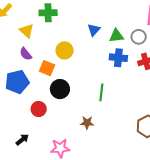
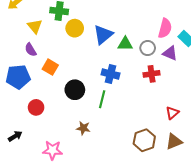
blue triangle: (94, 30) -> (103, 35), size x1.5
yellow circle: (65, 50) -> (75, 28), moved
blue cross: (118, 58) -> (110, 74), moved
black circle: (60, 89) -> (75, 90), moved

